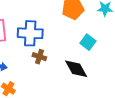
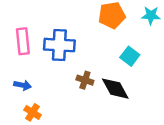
brown cross: (39, 57) -> (85, 80), moved

